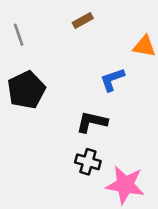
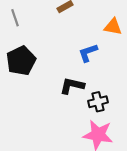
black cross: (88, 162) -> (98, 102), moved, turned -30

